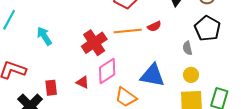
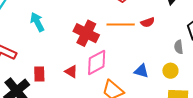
red cross: (94, 43) -> (86, 33), turned -35
blue triangle: (153, 75) -> (141, 71), size x0.6
yellow circle: (191, 75) -> (170, 71), moved

